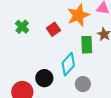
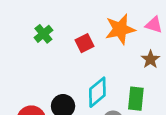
green rectangle: (87, 45) -> (136, 99), moved

